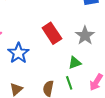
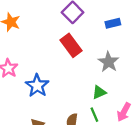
red rectangle: (52, 33) -> (71, 45), moved

